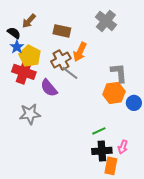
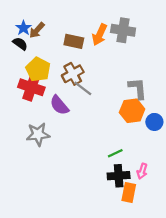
gray cross: (106, 21) -> (123, 30), turned -30
blue star: (17, 47) -> (23, 28), moved
orange arrow: (80, 52) -> (100, 35), moved

